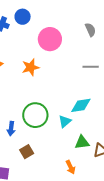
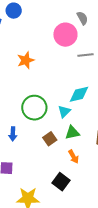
pink circle: (50, 39) -> (65, 35), moved
blue arrow: (11, 129) -> (13, 134), moved
green triangle: (82, 142) -> (72, 133), moved
brown square: (27, 152) -> (50, 139), moved

